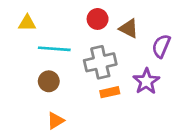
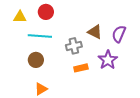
red circle: (98, 19) -> (46, 12), moved
brown triangle: (129, 28) -> (95, 32), moved
gray cross: (100, 62) -> (74, 46), size x0.7

